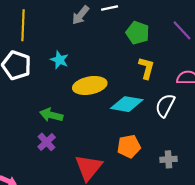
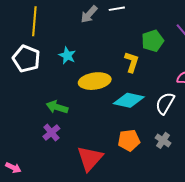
green pentagon: (138, 33) -> (153, 41), moved, turned 30
yellow L-shape: (146, 68) -> (132, 62), moved
gray cross: (168, 159) -> (163, 140), moved, turned 35

